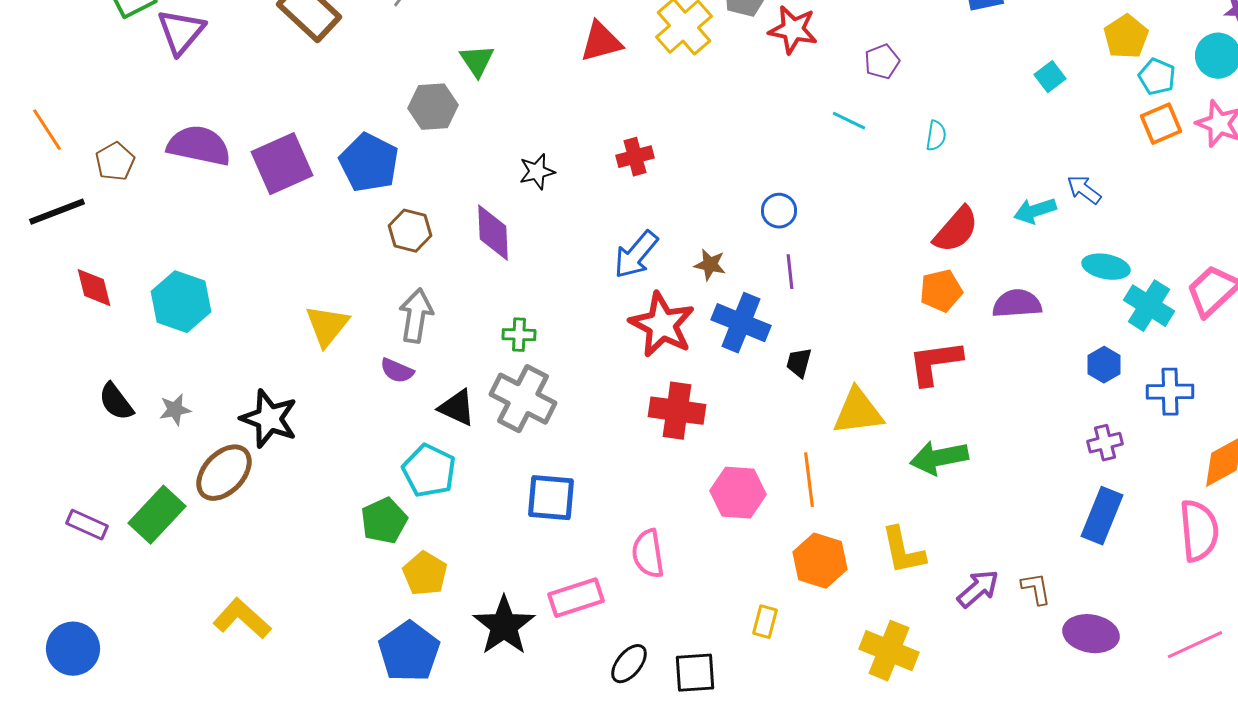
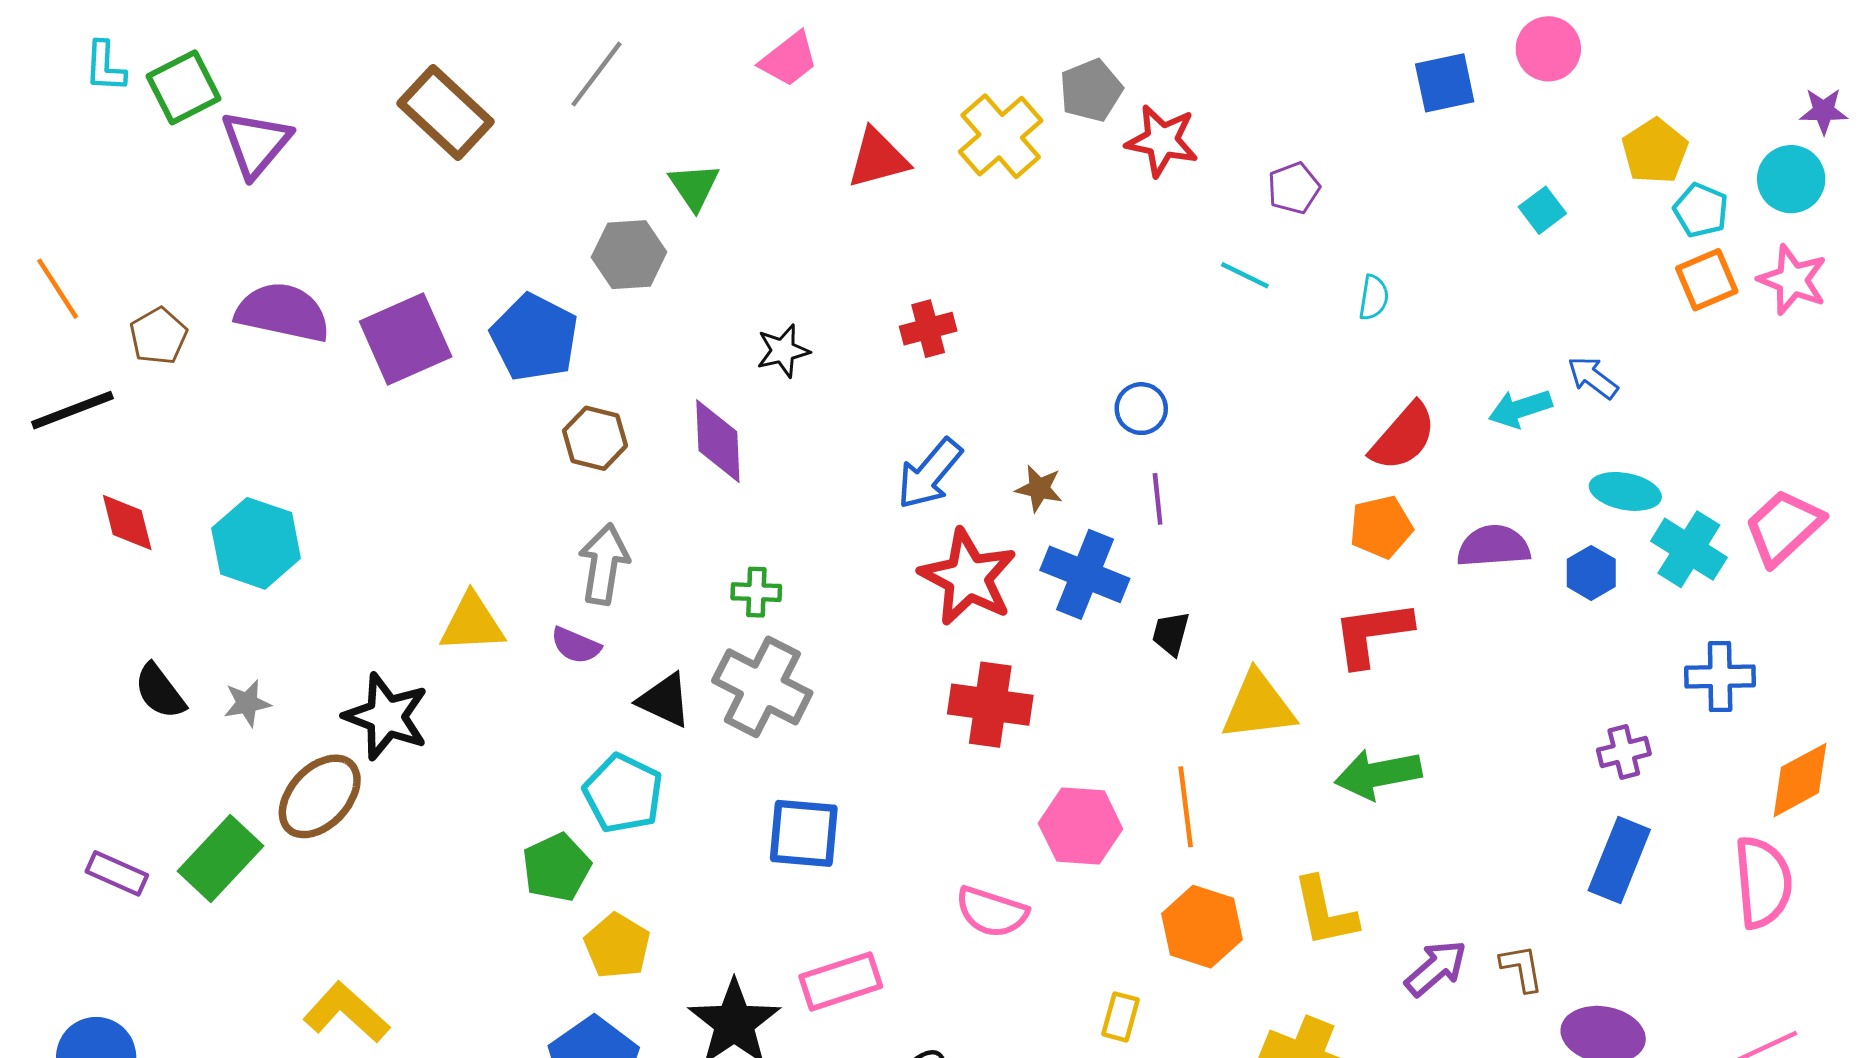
yellow triangle: (327, 326) -> (472, 623), moved, turned 48
blue hexagon: (1104, 365) -> (1591, 573), moved
pink semicircle: (648, 554) -> (992, 912), moved, turned -63

